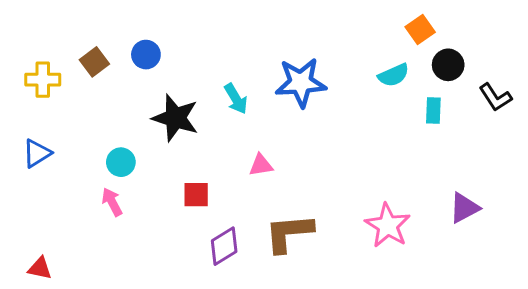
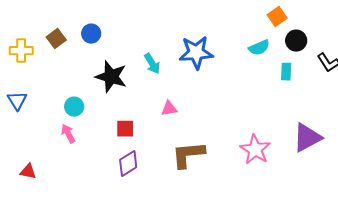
blue triangle: (37, 153) -> (17, 101), turned -30
purple triangle: (464, 208) -> (307, 138), size x1.4
purple diamond: (224, 246) -> (128, 164), moved
red triangle: (40, 268) -> (28, 172), moved

